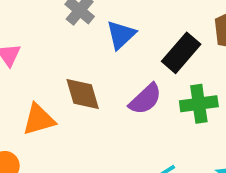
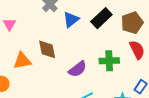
black rectangle: (181, 53) -> (101, 18), moved
purple semicircle: (145, 99) -> (78, 69), moved

